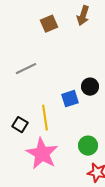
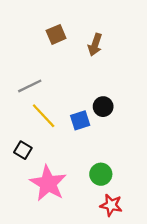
brown arrow: (83, 16) -> (95, 45), moved
yellow line: (45, 118) -> (44, 116), moved, turned -35

